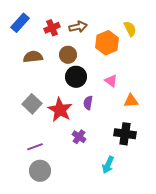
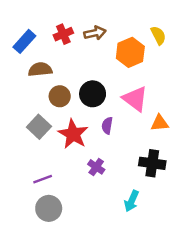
blue rectangle: (20, 23) -> (24, 41), moved
brown circle: (68, 55) -> (60, 96), moved
pink triangle: (111, 81) -> (135, 99), size x1.6

